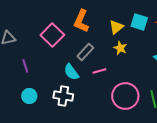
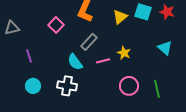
pink square: (52, 35) -> (56, 25), size x0.7
yellow star: (120, 48) -> (124, 53), moved
pink circle: (125, 96) -> (129, 86), size x0.7

